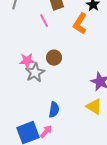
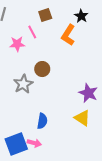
pink star: (27, 61) -> (17, 44), moved
pink arrow: (46, 132) -> (34, 143), turned 64

